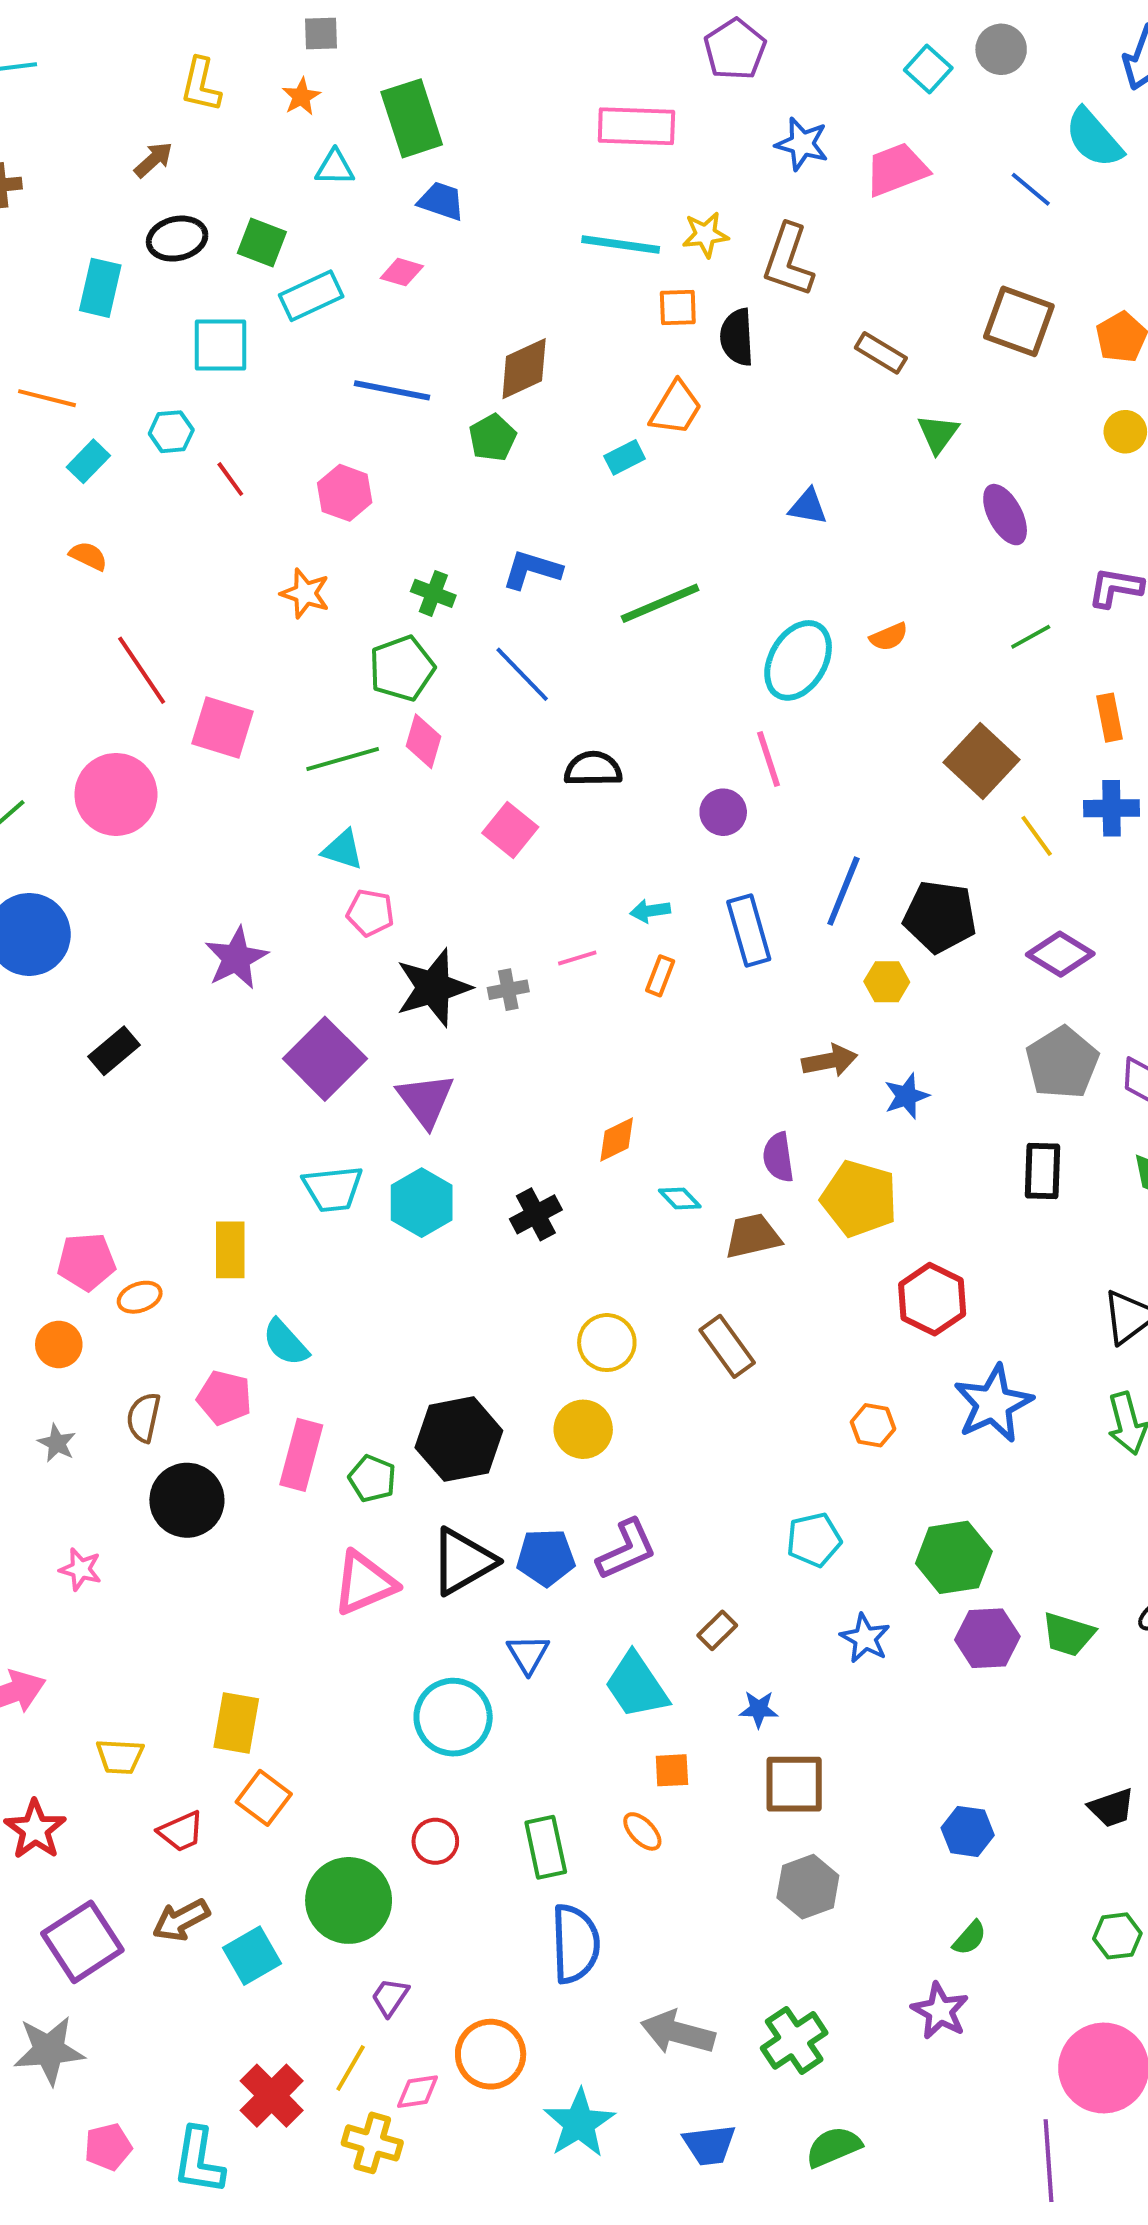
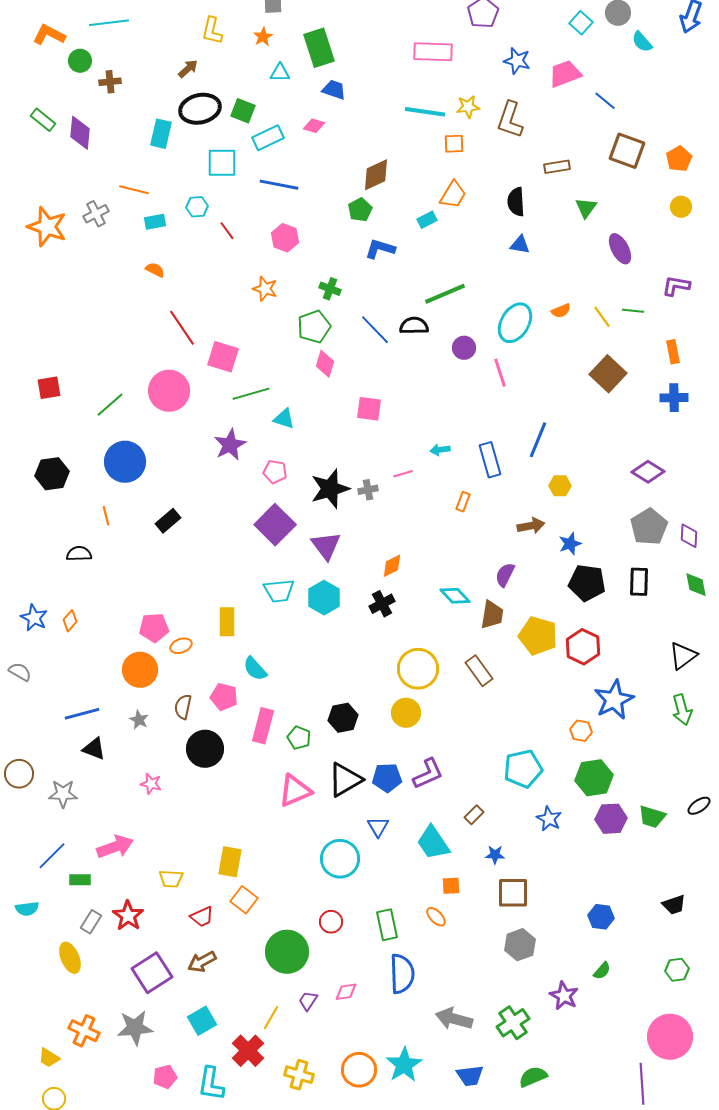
cyan semicircle: (1094, 138) -> (642, 42), moved, size x0.7
blue line: (1031, 189) -> (605, 101), moved
black ellipse: (177, 239) -> (200, 109), size x1.4
black semicircle: (737, 337) -> (516, 202), moved
brown rectangle: (881, 353) -> (557, 167), turned -40
blue line: (392, 390) -> (279, 185), moved
cyan rectangle: (88, 461) -> (155, 222), turned 35
blue L-shape: (532, 570) -> (380, 249), moved
green line: (1031, 637) -> (633, 311), turned 35
green line: (343, 759) -> (251, 394), moved
black semicircle: (593, 769) -> (414, 326), moved
purple circle: (723, 812) -> (464, 348), moved
pink square: (510, 830) -> (369, 409), turned -32
yellow line: (1037, 836) -> (602, 317), moved
pink pentagon: (370, 913) -> (275, 472), moved
black pentagon: (940, 917) -> (587, 583), moved
purple star: (236, 958) -> (230, 445), moved
orange rectangle: (660, 976) -> (463, 502), moved
orange diamond: (617, 1139) -> (392, 566), moved
purple semicircle: (778, 1157) -> (505, 575), turned 35
cyan diamond: (680, 1199) -> (455, 596), size x1.4
yellow pentagon: (859, 1199) -> (538, 636), moved
brown trapezoid: (753, 1236) -> (492, 615), turned 112
yellow circle: (607, 1343) -> (418, 669), size x1.4
orange circle: (59, 1344) -> (140, 670), size x1.5
orange hexagon: (873, 1425) -> (581, 731), moved
black hexagon: (459, 1439) -> (343, 718), size x0.7
cyan pentagon: (814, 1540) -> (523, 769), size x1.4
cyan square: (252, 1956) -> (202, 1021), moved
purple star: (940, 2011) -> (564, 996), moved
orange circle: (491, 2054) -> (359, 1070), moved
yellow line: (351, 2068) -> (271, 1018), moved
pink diamond: (418, 2092) -> (346, 992), moved

